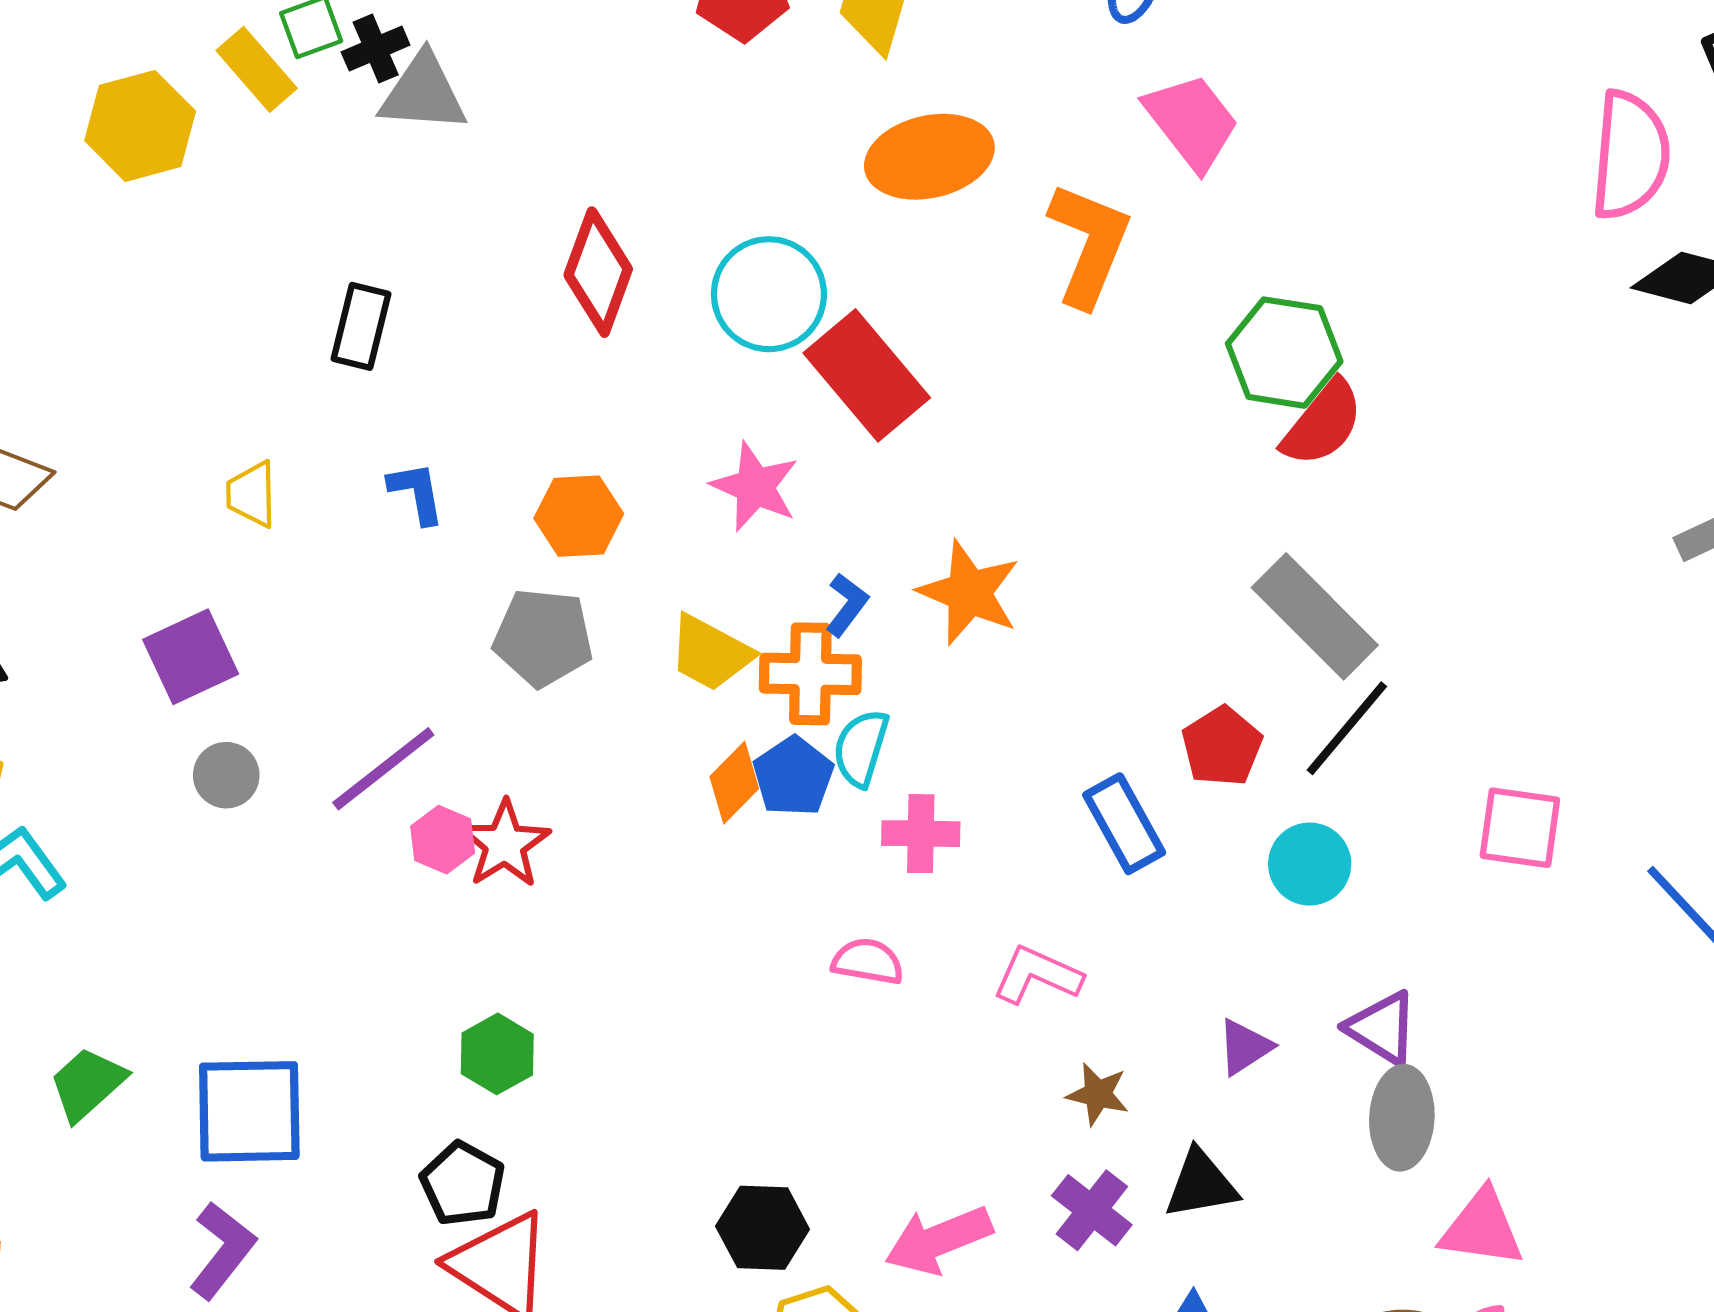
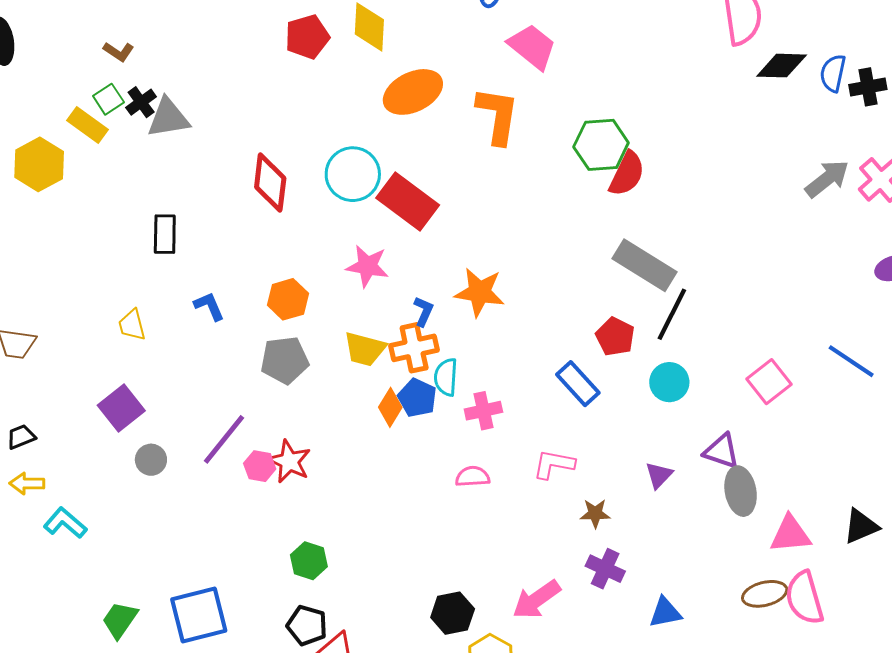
pink square: (1520, 828) -> (769, 382), moved, turned -33
black triangle: (1201, 1184) -> (861, 526), moved

